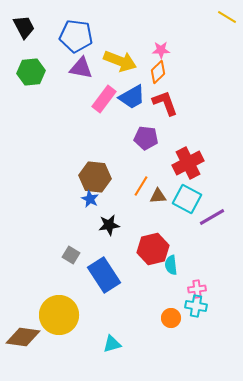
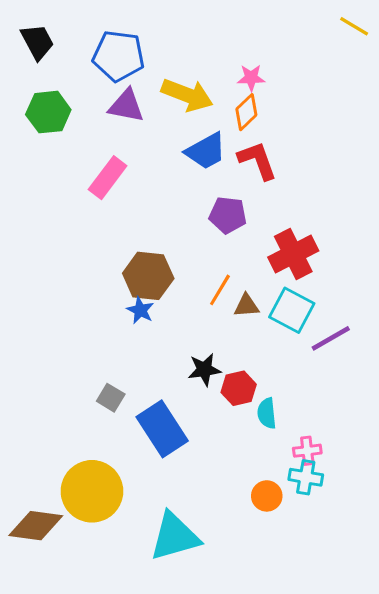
pink rectangle: (104, 99) -> (108, 178), moved
black star: (109, 225) -> (204, 370), moved
red hexagon: (153, 249) -> (239, 388), size x0.7
cyan triangle: (112, 344) -> (175, 537), size x1.8

